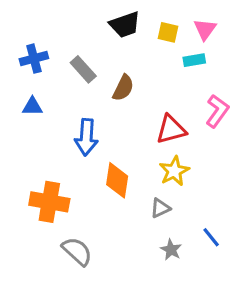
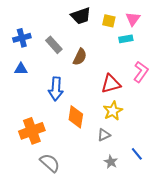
orange cross: (49, 202) -> (32, 131), turned -30

